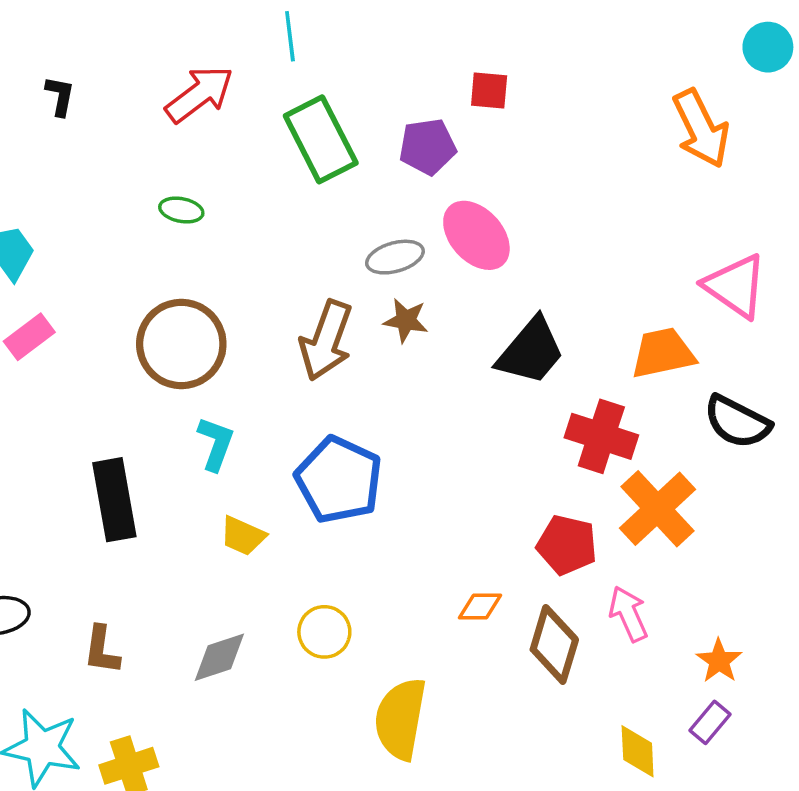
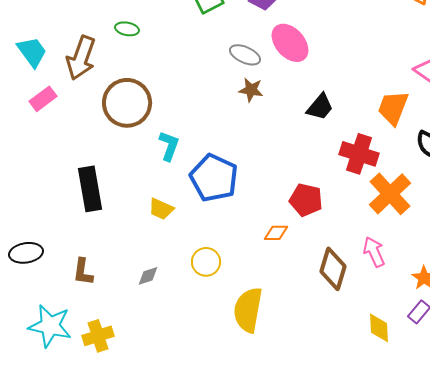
gray ellipse: (395, 257) -> (245, 55), turned 40
brown arrow: (326, 340) -> (81, 58), moved
black trapezoid: (531, 351) -> (320, 107), size x0.7
orange trapezoid: (663, 353) -> (393, 108), turned -57
cyan L-shape: (216, 444) -> (169, 146), moved
red pentagon: (567, 545) -> (306, 200), moved
orange diamond: (480, 607) -> (276, 233), moved
gray diamond: (219, 657) -> (148, 276), size x0.7

